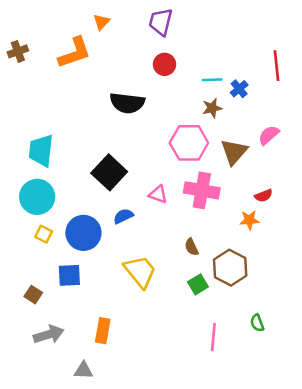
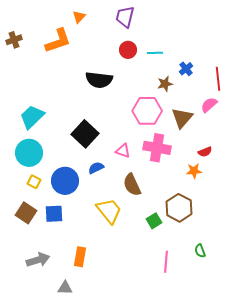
red line: (276, 66) -> (218, 79), moved
cyan line: (212, 80) -> (155, 53), moved
cyan trapezoid: (41, 151) -> (32, 117), turned 40
brown semicircle: (192, 247) -> (132, 185), moved, size x1.6
brown square: (33, 295) -> (26, 213), moved, size x1.5

